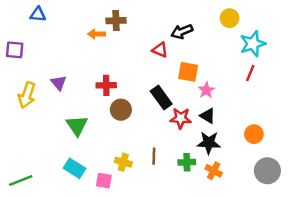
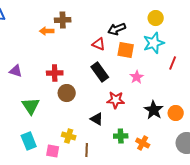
cyan star: (253, 44) -> (154, 43), moved
orange square: (188, 72) -> (126, 50), moved
purple triangle: (59, 83) -> (16, 71), turned -32
black rectangle: (161, 97) -> (100, 72), moved
black triangle: (208, 116) -> (97, 119), moved
black star: (209, 143) -> (154, 110), moved, turned 30
brown line: (154, 156) -> (87, 150), moved
cyan rectangle: (74, 168) -> (29, 141), turned 36

